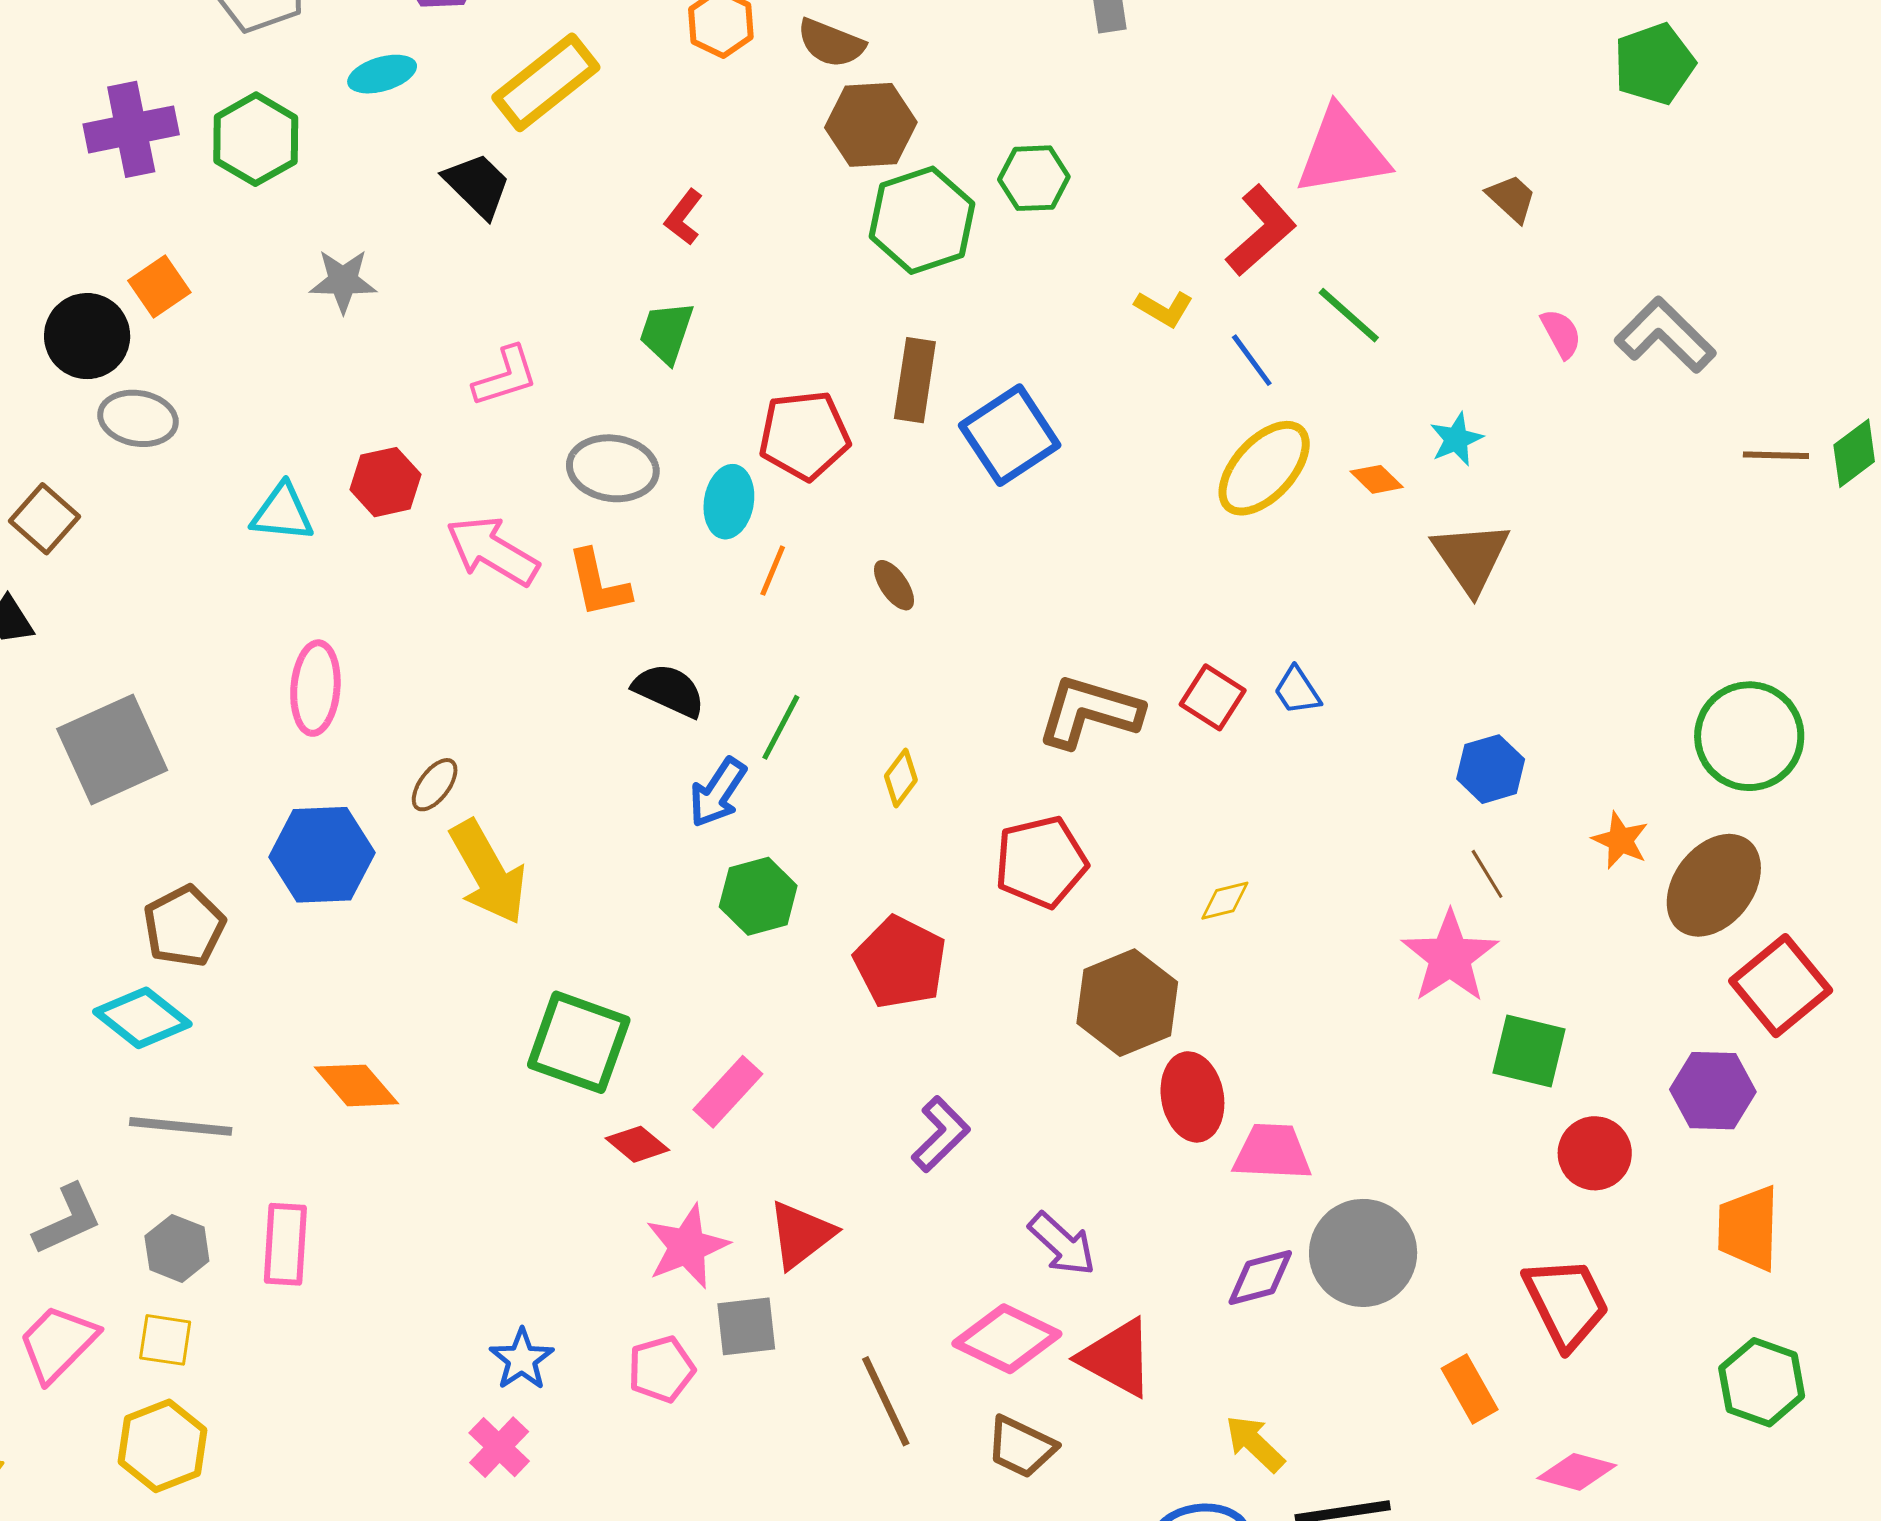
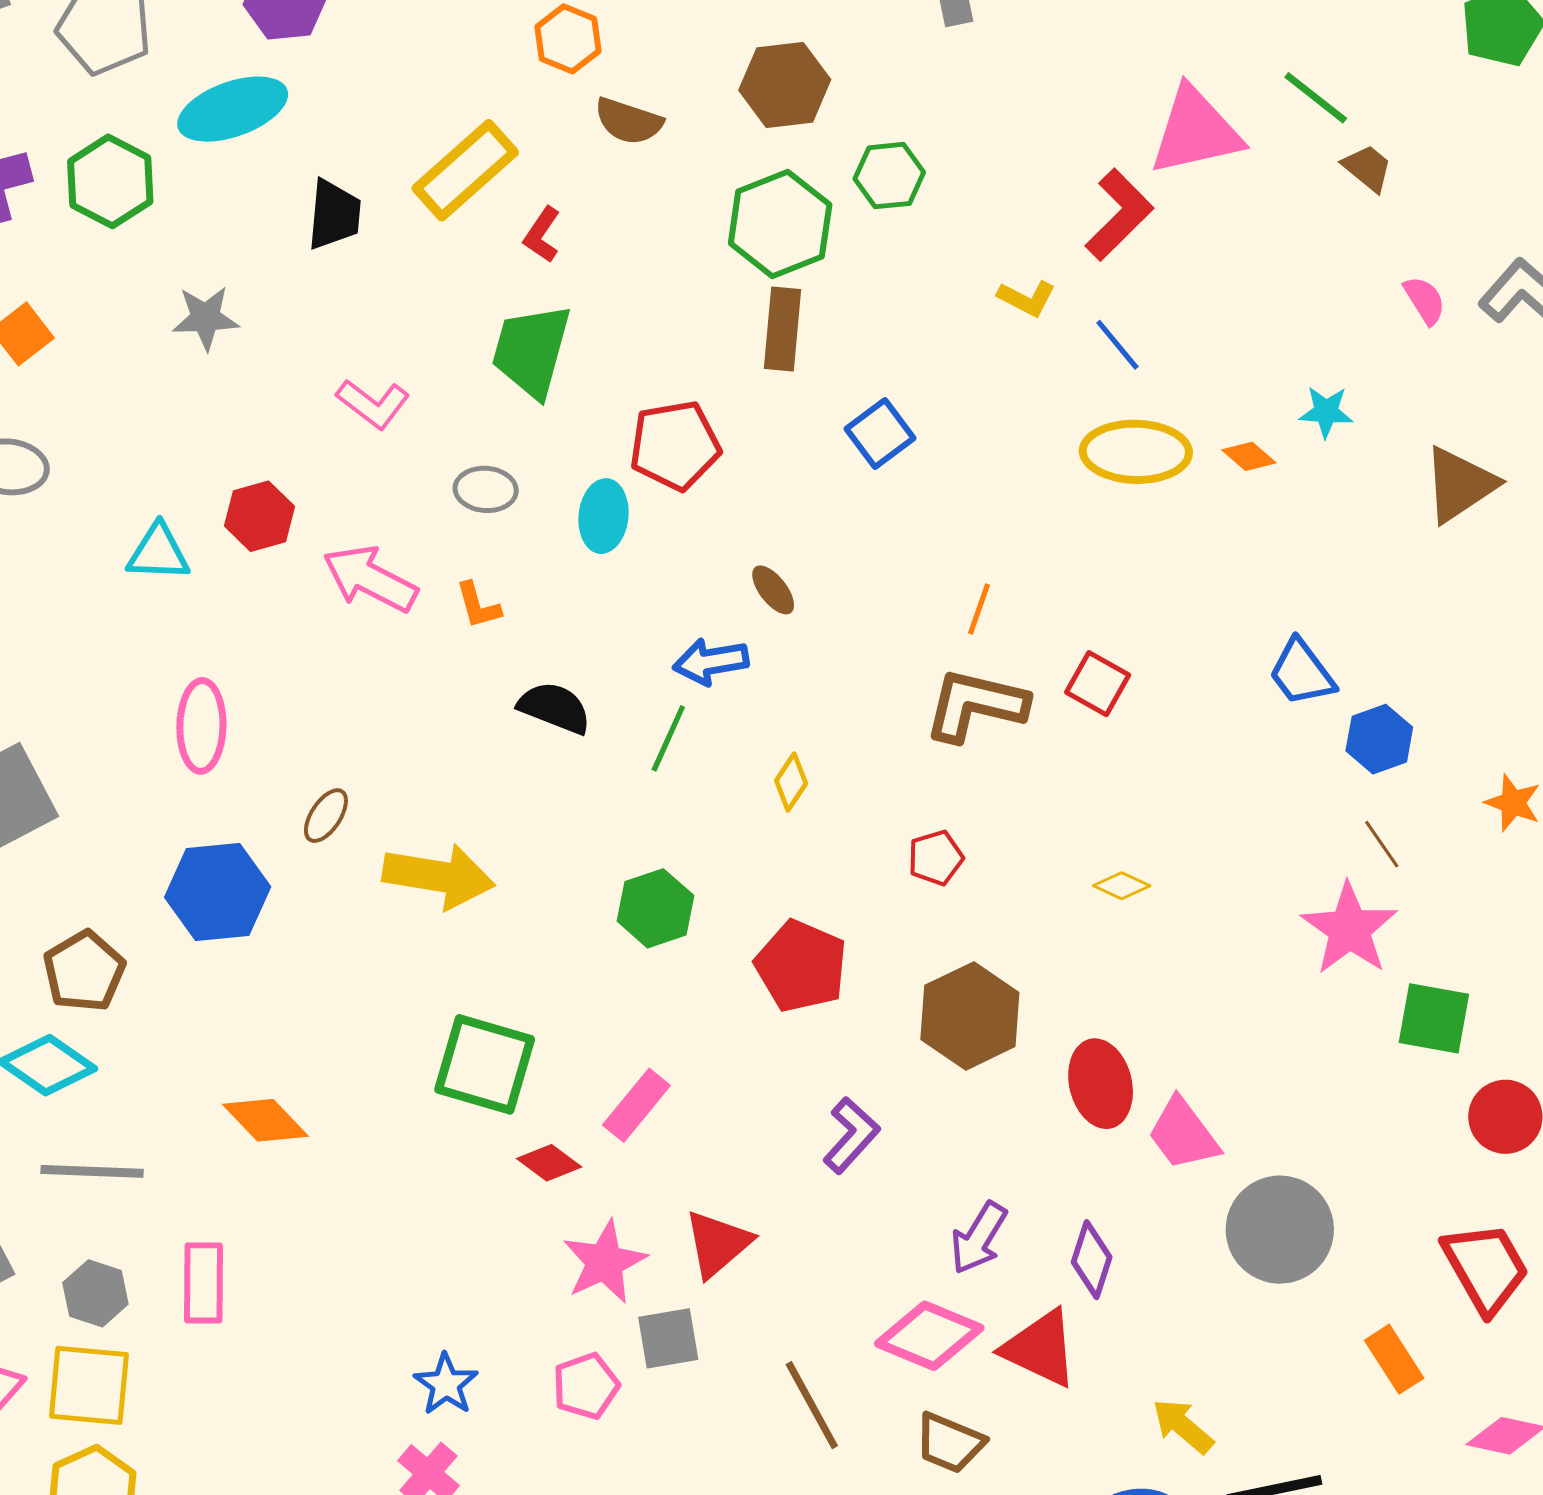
brown semicircle: (831, 43) -> (629, 121), moved
cyan ellipse: (382, 74) -> (233, 109), size x1.6
yellow rectangle: (546, 82) -> (465, 170), moved
brown hexagon: (871, 125) -> (785, 85), moved
black trapezoid: (477, 185) -> (334, 215), turned 54
green line: (1349, 315) -> (1316, 98), moved
green trapezoid: (666, 332) -> (531, 351), size x1.5
pink L-shape: (505, 376) -> (373, 404), turned 58
brown rectangle: (915, 380) -> (782, 329), moved
blue square: (1010, 435) -> (880, 433), size x0.7
cyan star: (1456, 439) -> (1326, 412), turned 30
gray ellipse: (613, 468) -> (486, 489), size x0.7
yellow ellipse: (1264, 468) -> (1136, 452), turned 52
brown triangle: (1471, 557) -> (1460, 485), moved, turned 34
orange line: (773, 571) -> (979, 609), moved
orange L-shape: (599, 584) -> (478, 605), size x0.7
blue trapezoid: (1297, 691) -> (1302, 673), moved, size x1.4
blue arrow: (718, 793) -> (711, 662), moved, turned 50
red pentagon: (1041, 862) -> (936, 858), size x0.6
yellow arrow: (488, 872) -> (439, 876), moved, turned -48
yellow diamond: (1225, 901) -> (1122, 886), turned 42
brown hexagon: (1127, 1003) -> (970, 1016), moved
pink trapezoid: (1272, 1152) -> (1183, 1134), turned -126
purple arrow: (1062, 1244) -> (979, 1238), turned 82
purple diamond: (1260, 1278) -> (1092, 1260), moved, turned -54
yellow square: (165, 1340) -> (89, 1385), size x1.6

